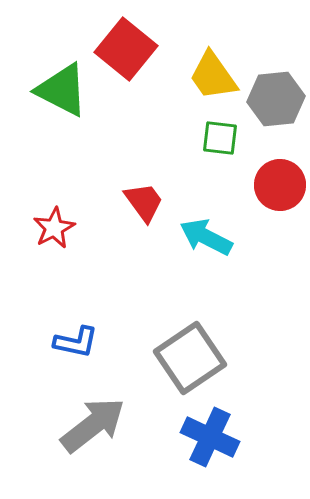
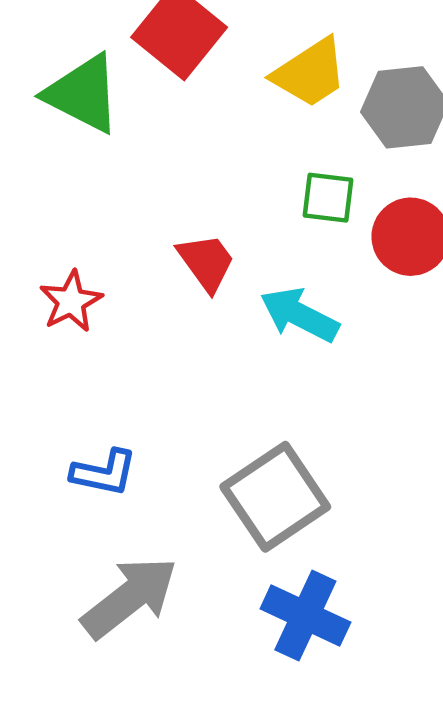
yellow trapezoid: (213, 76) -> (310, 73), turned -88
green square: (220, 138) -> (328, 198), moved

